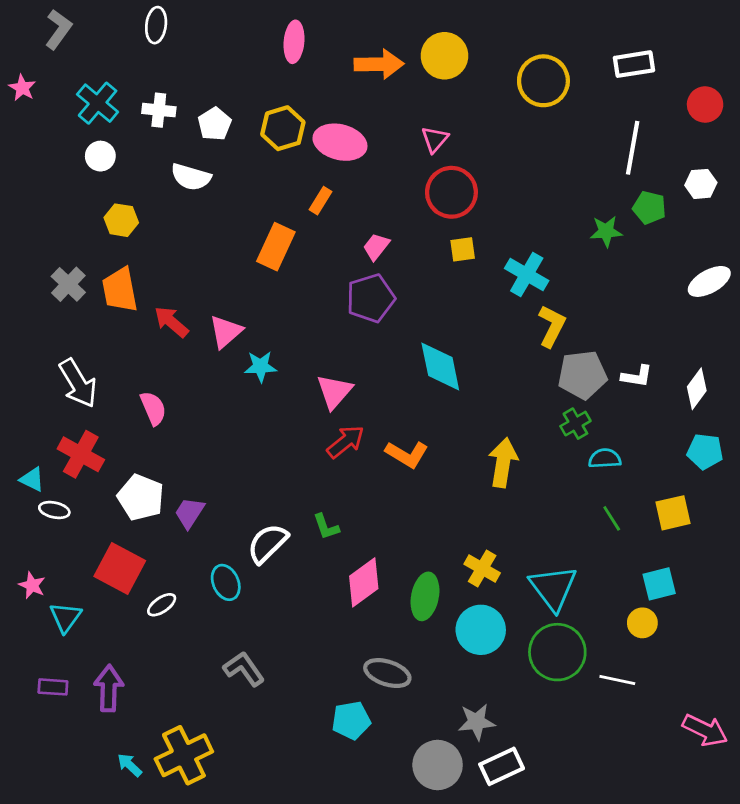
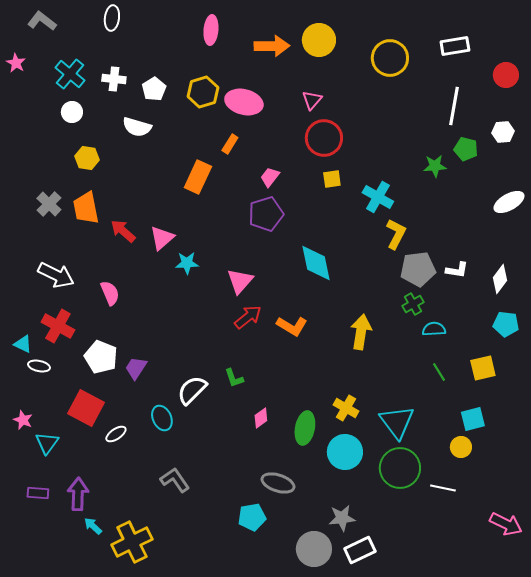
gray L-shape: (59, 29) -> (42, 21), turned -88
white arrow: (78, 383) -> (56, 275), turned -33
pink diamond: (364, 582) -> (261, 418), size x0.6
cyan arrow: (130, 765) -> (93, 526), moved

